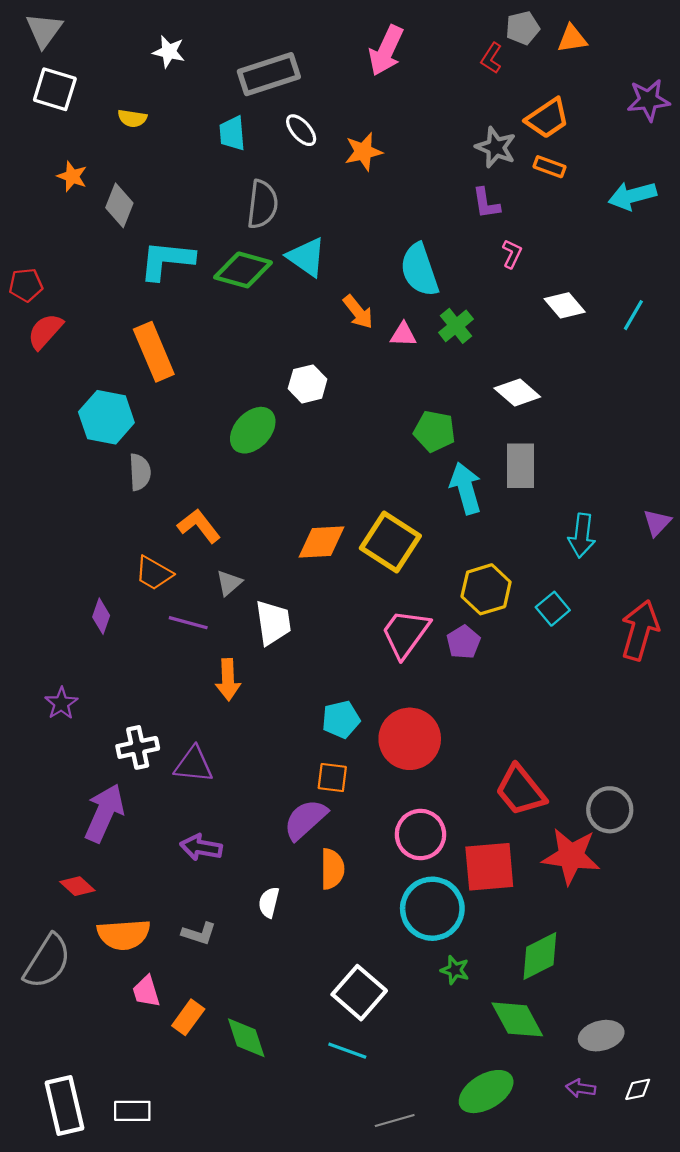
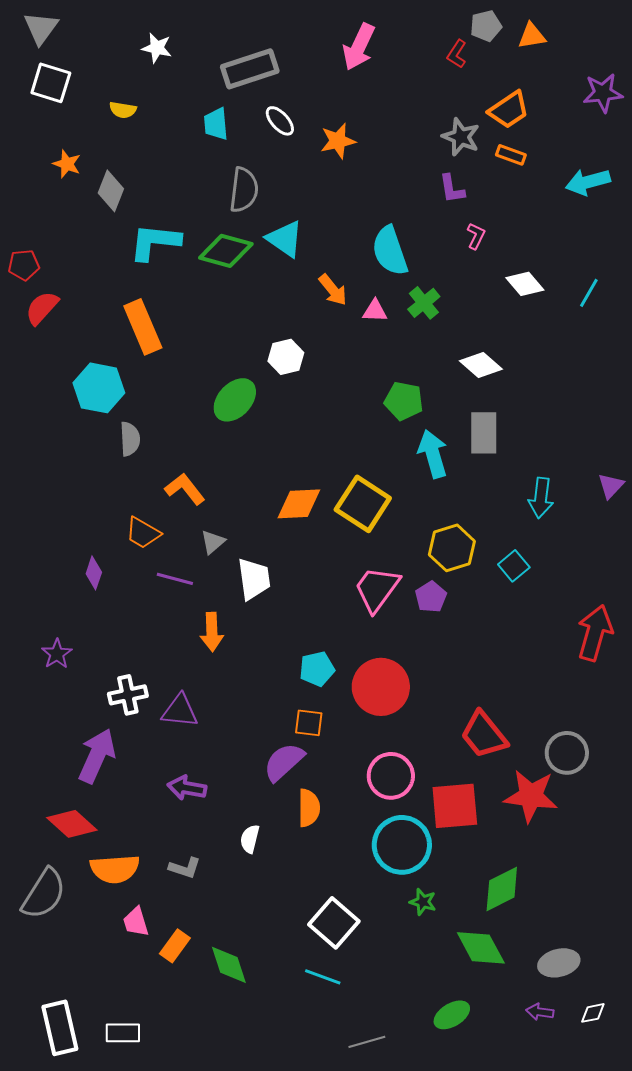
red arrow: (640, 630) -> (595, 633), moved
red diamond: (77, 886) -> (72, 824), size x1.5
green ellipse: (486, 1092) -> (452, 1015), size x0.7

